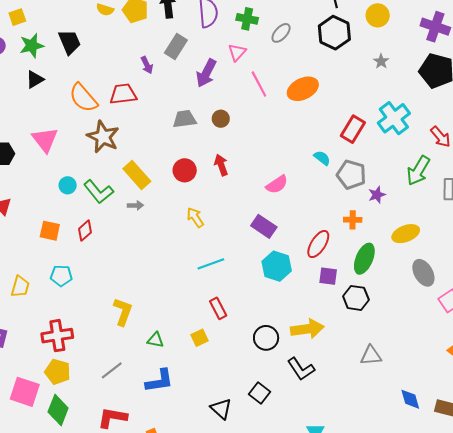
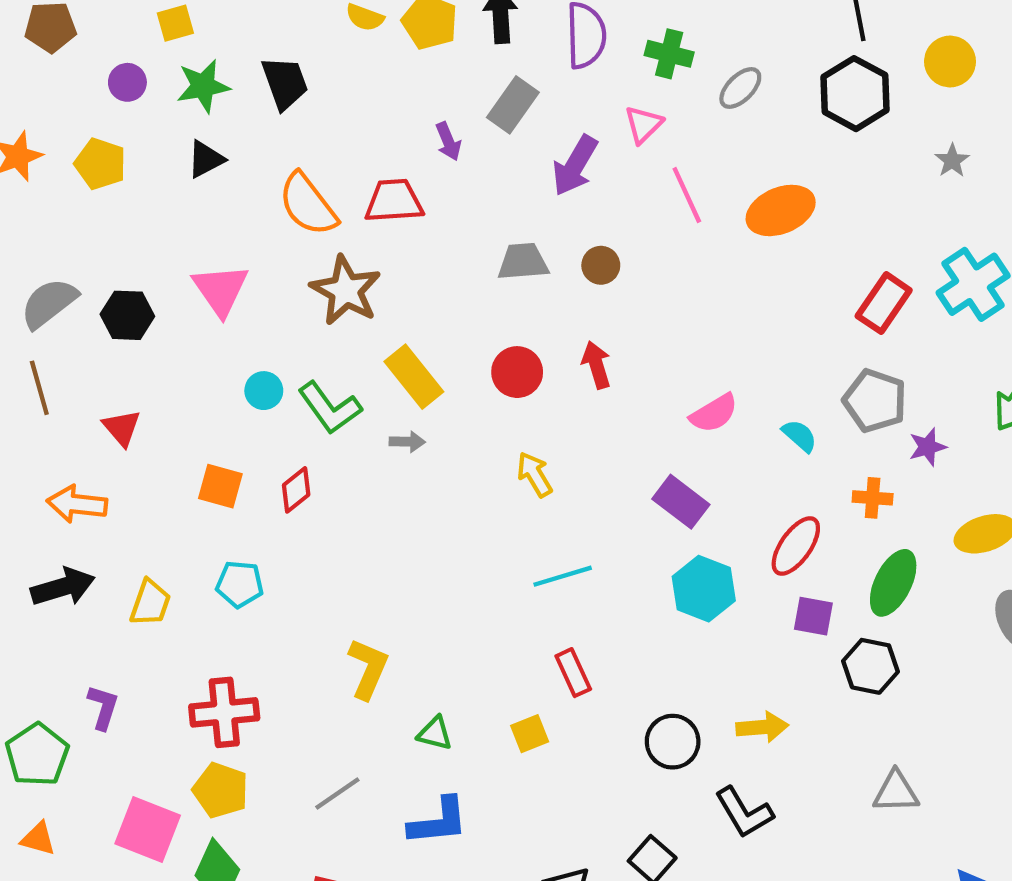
cyan semicircle: (322, 158) -> (799, 436), moved
yellow arrow: (307, 329) -> (762, 727), size x0.7

